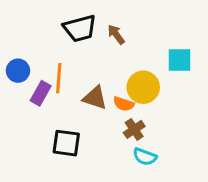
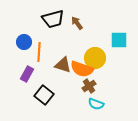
blue circle: (18, 71) -> (24, 42), moved
purple rectangle: (41, 93) -> (27, 74), moved
orange semicircle: (124, 104) -> (82, 69), size x1.6
black square: (66, 143) -> (44, 95), turned 30

